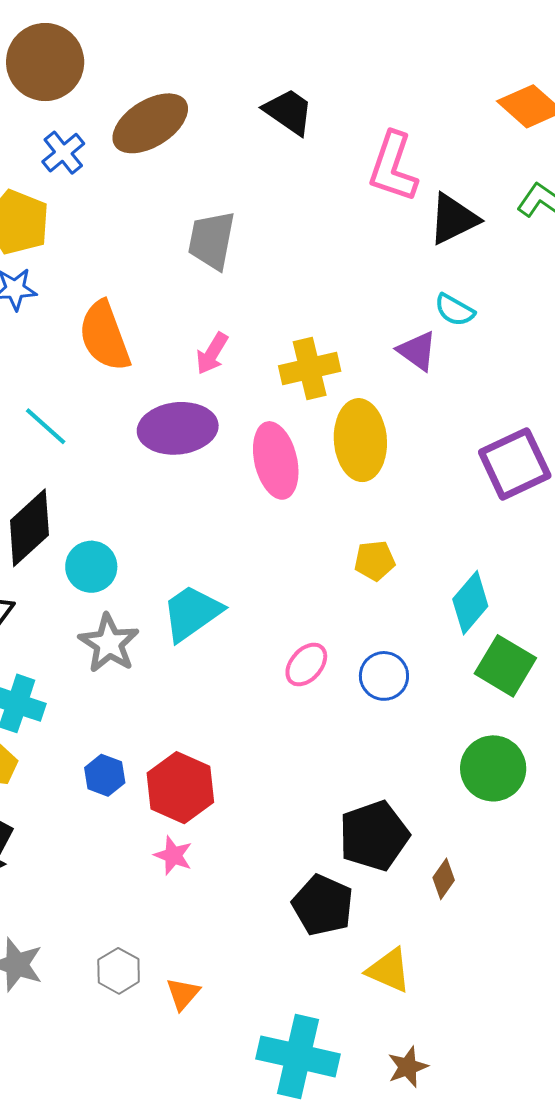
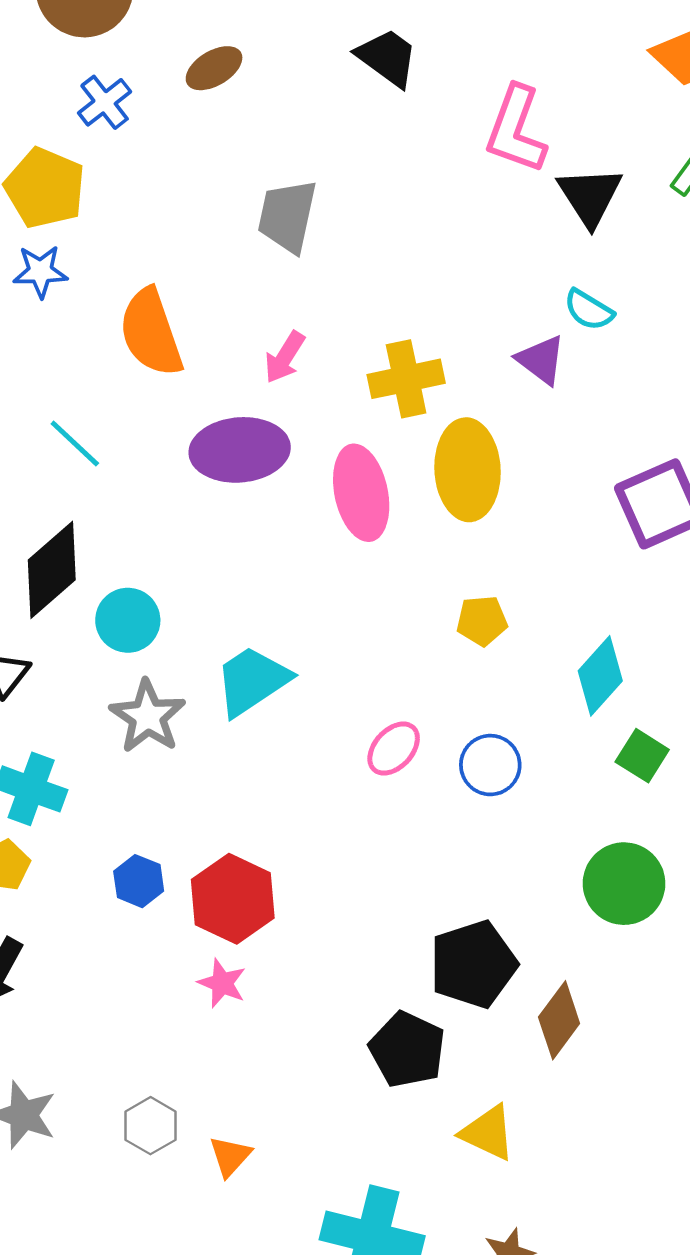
brown ellipse: (150, 123) -> (214, 68), size x0.6
black triangle: (453, 219) -> (590, 196), turned -38
green square: (505, 666) -> (642, 756), size x0.7
brown diamond: (444, 879) -> (559, 1020), size x1.5

